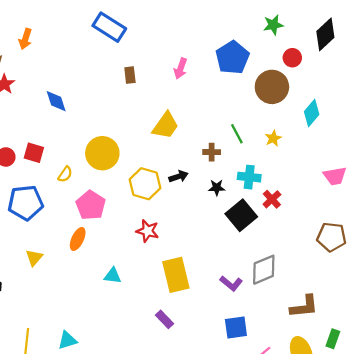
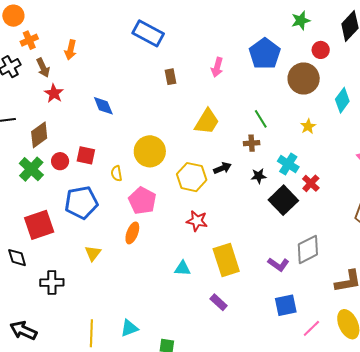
green line: (237, 134) -> (261, 119), moved
yellow semicircle: (65, 174) -> (116, 173), turned 140
cyan cross: (249, 177) -> (288, 164), turned 30
cyan triangle: (113, 276) -> (182, 268), moved

